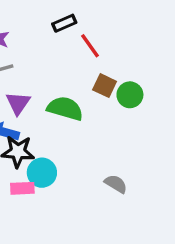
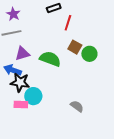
red line: (90, 46) -> (68, 23), turned 49
purple triangle: (18, 103) -> (22, 54), turned 35

